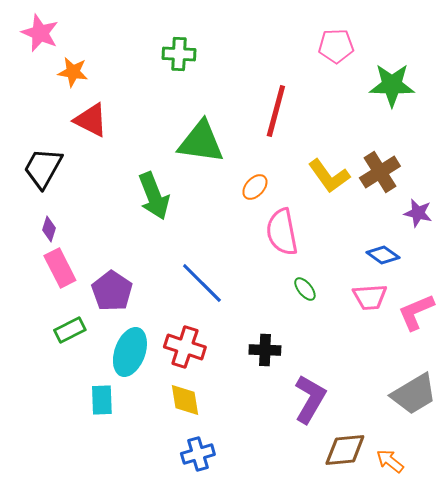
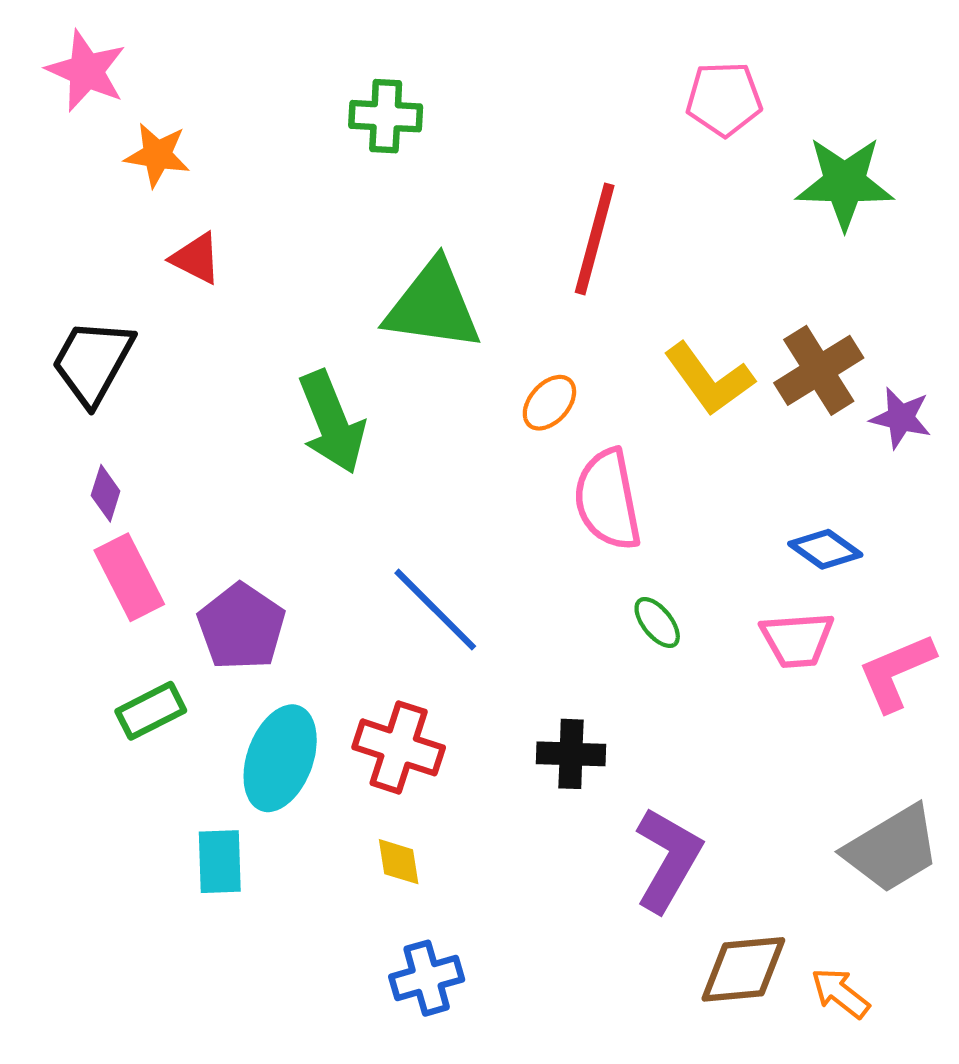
red triangle: (91, 120) -> (196, 258), size x0.7
purple star: (418, 213) -> (901, 418), moved
yellow diamond: (185, 400) -> (399, 862), size x0.7

